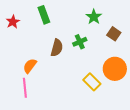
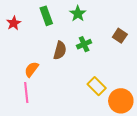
green star: (94, 17) -> (78, 14), moved
orange circle: (115, 69) -> (121, 101), moved

